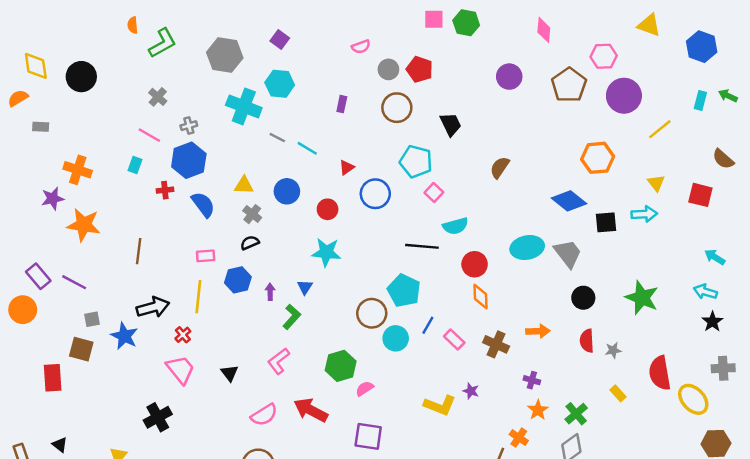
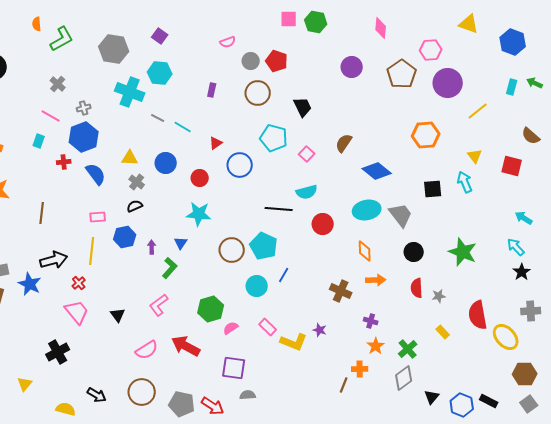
pink square: (434, 193) -> (307, 154), moved
blue diamond: (569, 201) -> (377, 171), moved
cyan arrow: (644, 214) -> (465, 182), turned -110
cyan arrow: (705, 292) -> (516, 247), turned 30
orange diamond: (481, 297) -> (365, 251), moved
brown circle: (372, 313) -> (232, 250), moved
pink rectangle: (454, 340) -> (268, 327), moved
orange cross: (519, 438) -> (360, 369), turned -35

